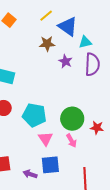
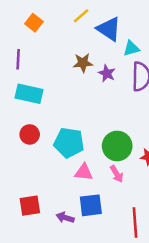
brown star: (47, 44) -> (83, 63), moved
pink triangle: (45, 139) -> (84, 172), turned -49

